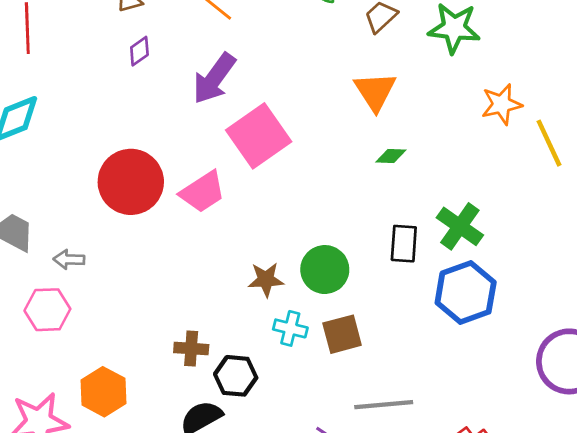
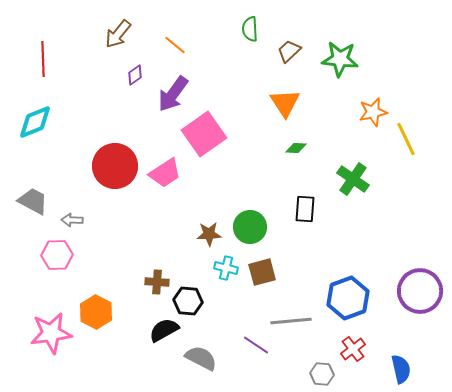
purple diamond: (139, 51) -> (135, 75), moved
green cross: (460, 226) -> (353, 179), moved
blue hexagon: (466, 293) -> (348, 298), moved

